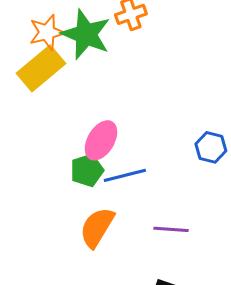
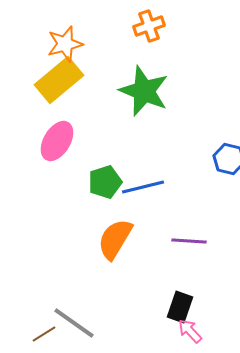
green star: (86, 34) -> (144, 91), moved
pink ellipse: (101, 140) -> (57, 141), moved

